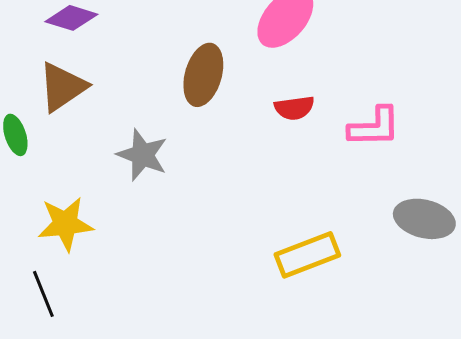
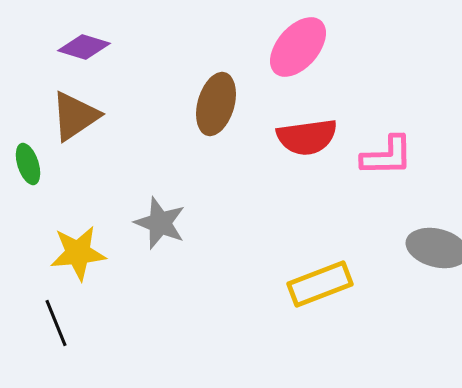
red semicircle: (294, 108) -> (307, 137), size x1.5
gray star: (142, 155) -> (160, 223), moved

